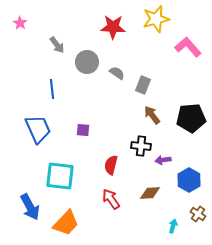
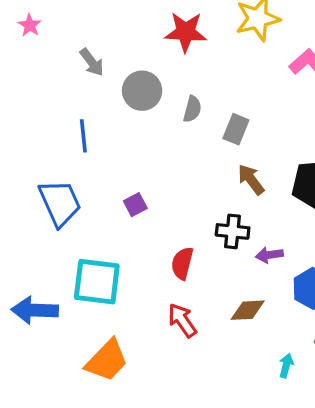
gray semicircle: (117, 73) -> (192, 109), turned 70
purple square: (83, 130) -> (135, 205), turned -32
blue arrow: (30, 207) -> (35, 310), moved, turned 120

